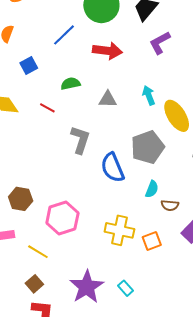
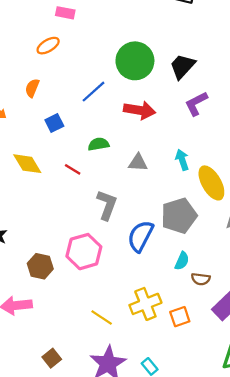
blue semicircle: (113, 168) -> (140, 236), turned 48
pink hexagon: (62, 218) -> (84, 252), moved
yellow cross: (119, 230) -> (145, 304), turned -36
yellow line: (38, 252) -> (102, 318), moved

